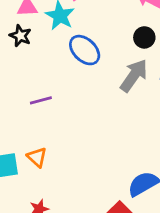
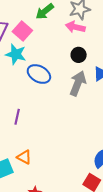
purple line: (41, 100) -> (17, 117), turned -49

